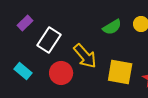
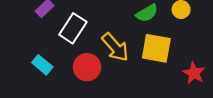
yellow square: (120, 72) -> (156, 48), moved

